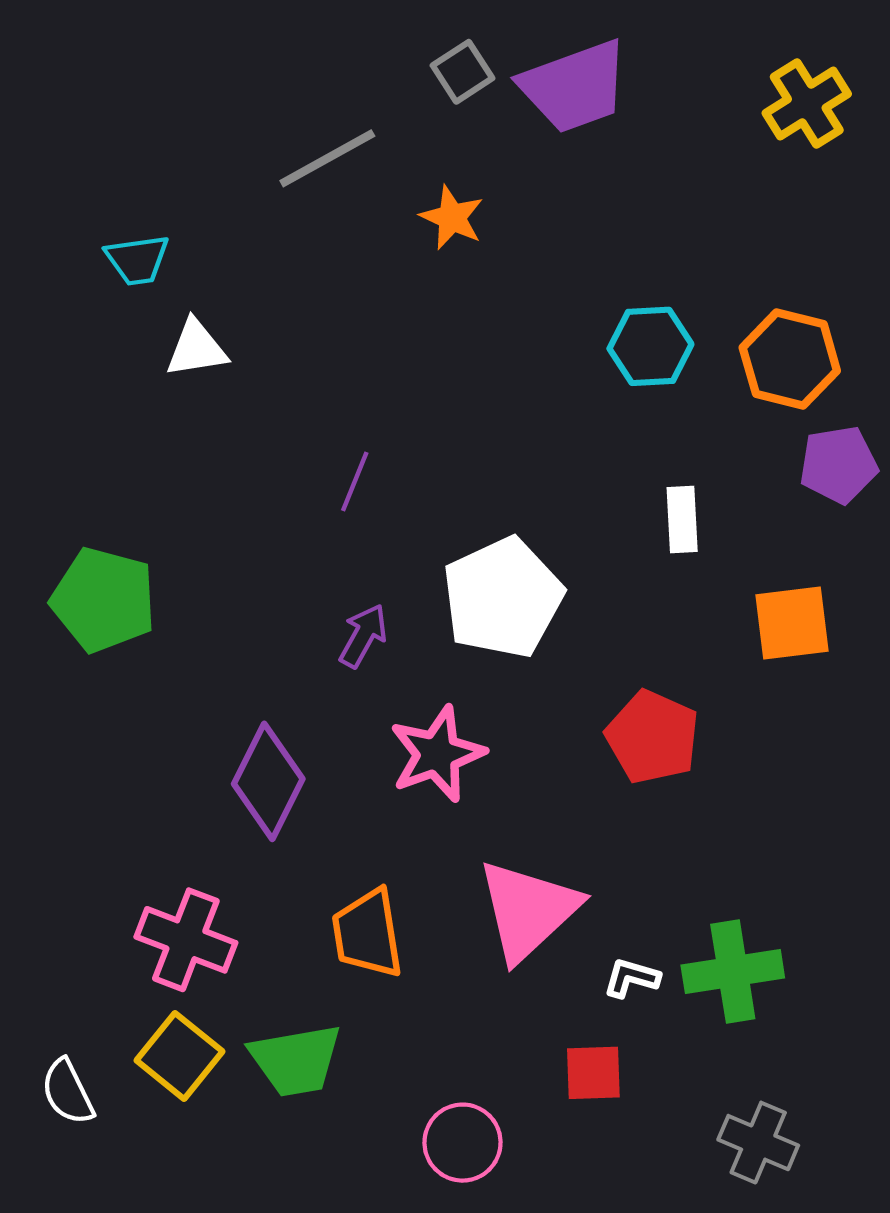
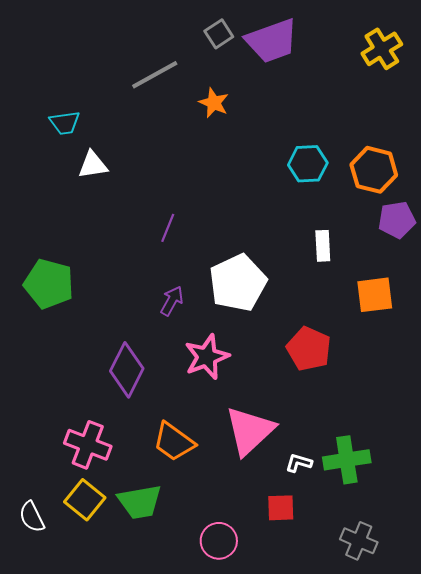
orange trapezoid: (367, 933) -> (174, 442), turned -45

